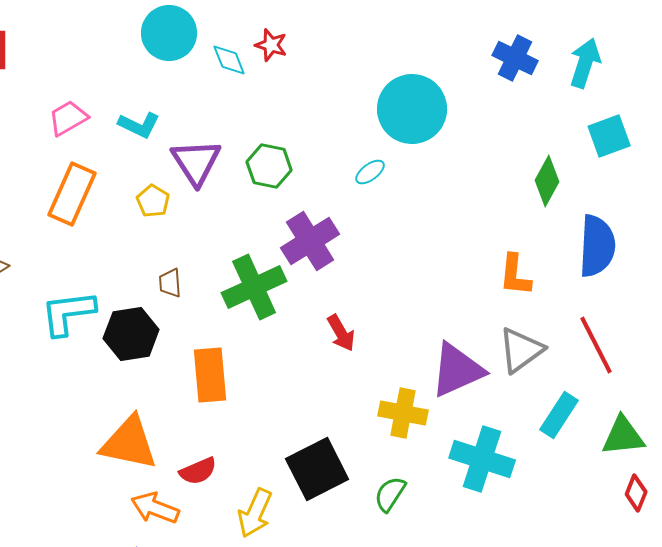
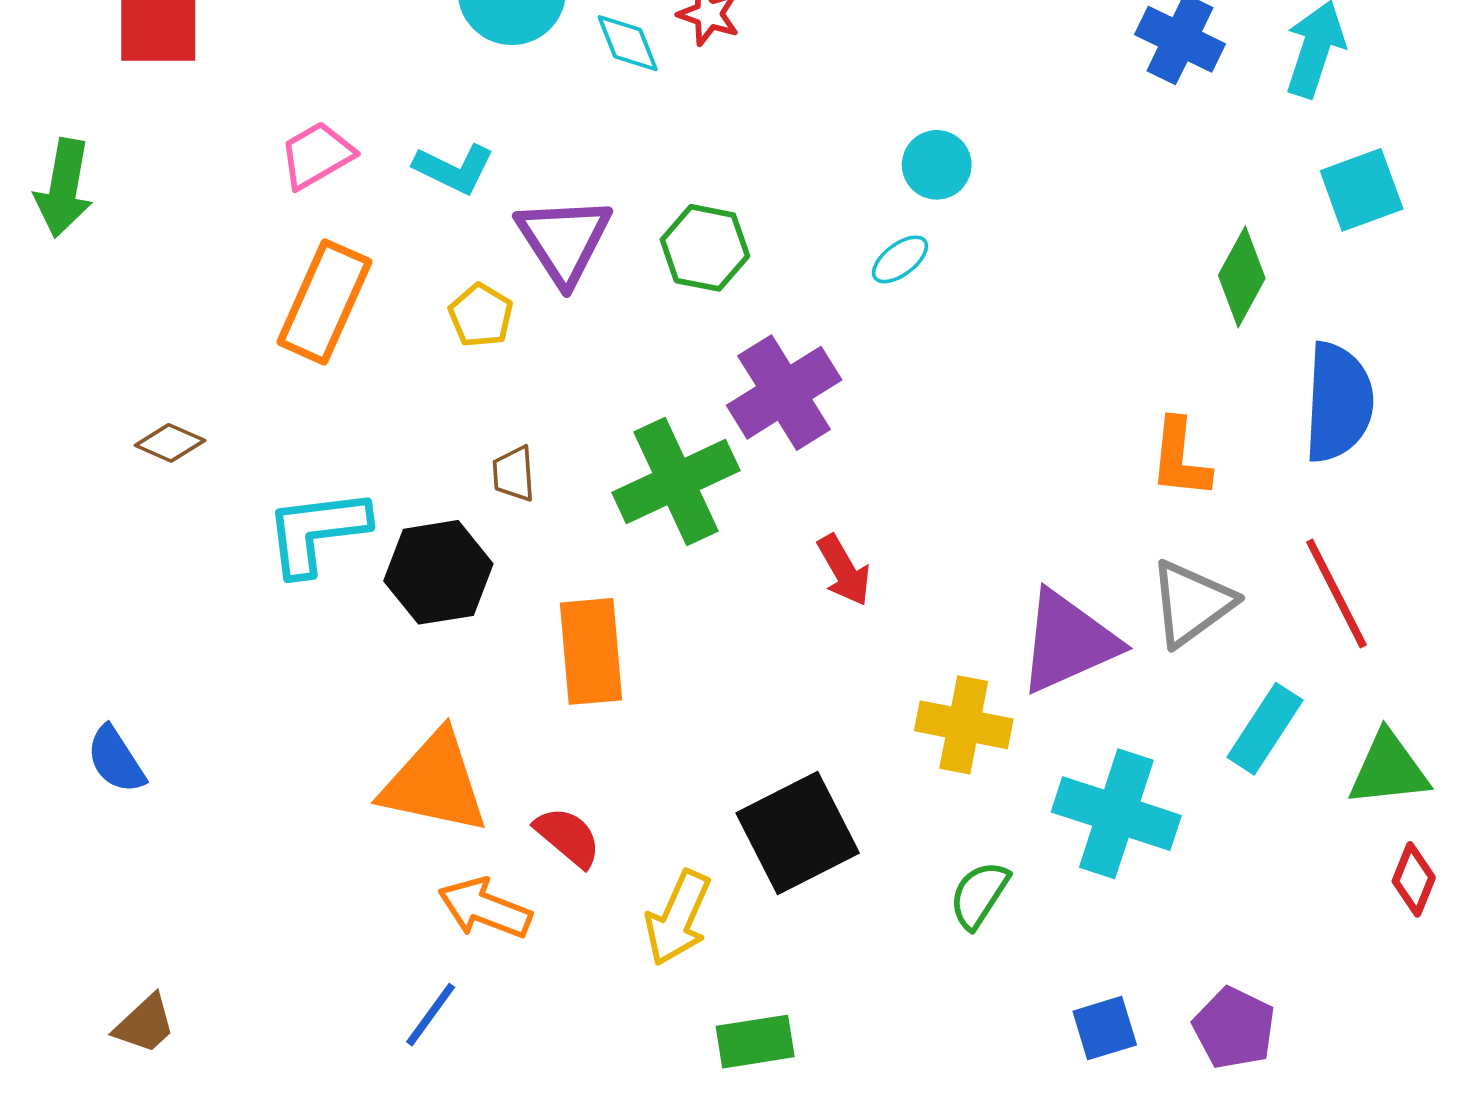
cyan circle: (412, 109) -> (937, 165), moved, size x0.5
red semicircle: (198, 471) -> (568, 837), turned -117
green semicircle: (390, 494) -> (979, 895), moved

